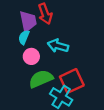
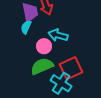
pink circle: (31, 56) -> (44, 46), moved

